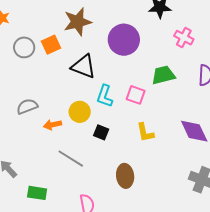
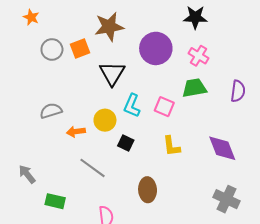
pink cross: (184, 38) -> (198, 56), moved
black triangle: (84, 66) -> (112, 73), turned 36

